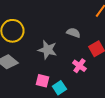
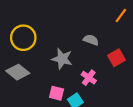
pink cross: (79, 66) -> (89, 78), moved

